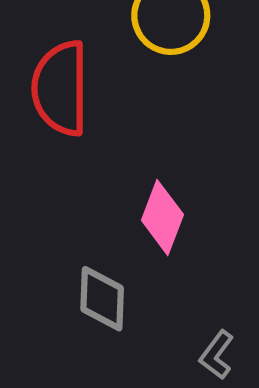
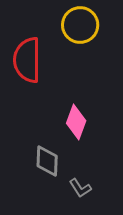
gray L-shape: (217, 355) -> (80, 188), moved, turned -70

